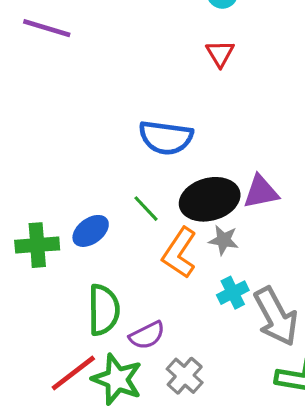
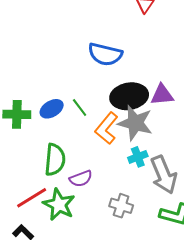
green line: (146, 209) -> (80, 108), moved
gray star: (224, 240) -> (135, 123), size x1.8
gray cross: (185, 376) -> (121, 206), moved, turned -30

